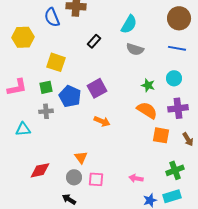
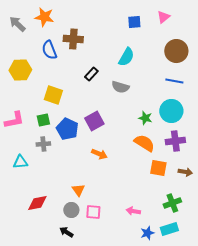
gray semicircle: (135, 49) -> (120, 87), moved
cyan circle: (174, 78) -> (171, 111), size x1.5
brown arrow: (188, 139) -> (185, 172), turned -48

